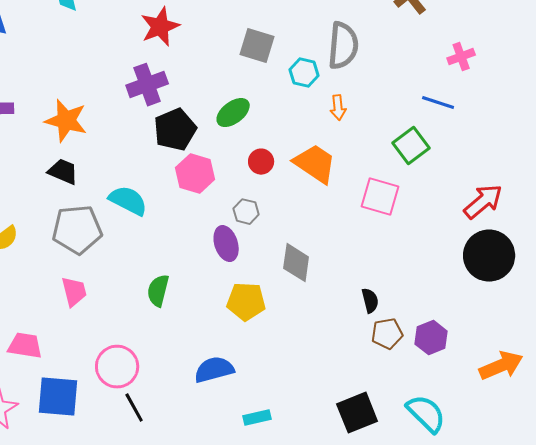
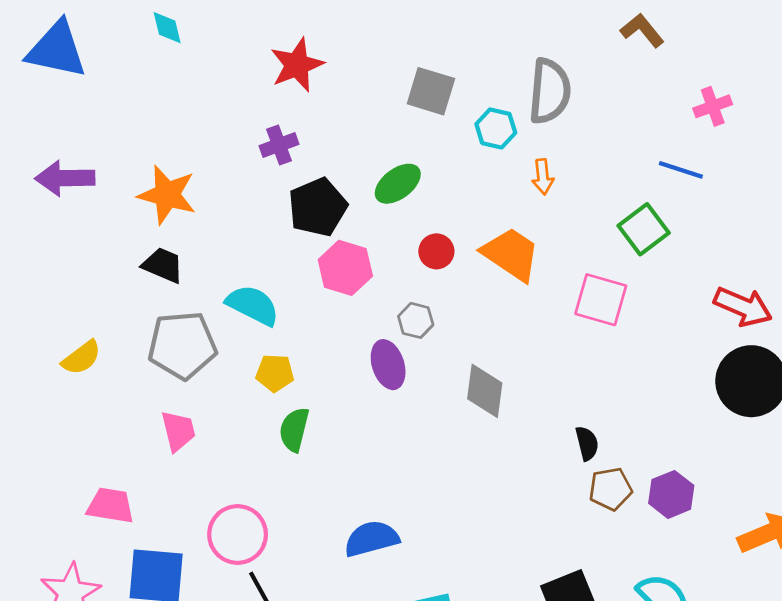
purple cross: (147, 85) -> (279, 145), size x0.7
red arrow: (483, 202) -> (743, 307), turned 63
yellow pentagon: (246, 302) -> (275, 373), moved, size x0.7

